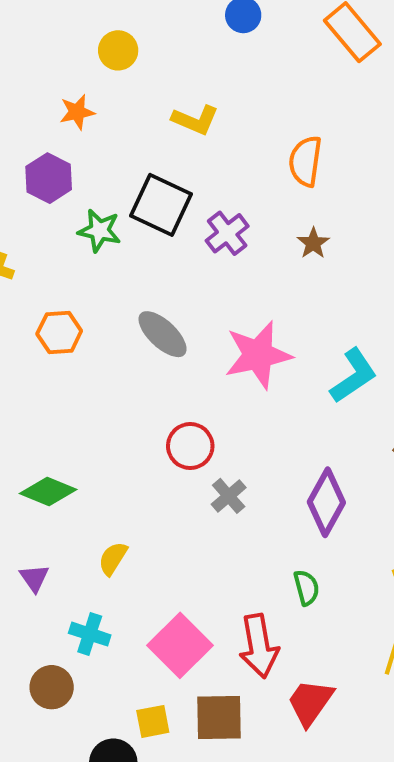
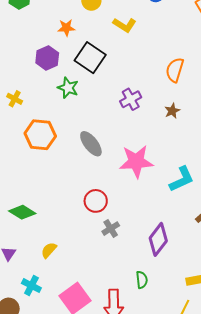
yellow L-shape: (195, 120) -> (124, 25), moved
black square: (161, 205) -> (90, 58), moved
orange hexagon: (59, 332) -> (40, 135), size x1.4

